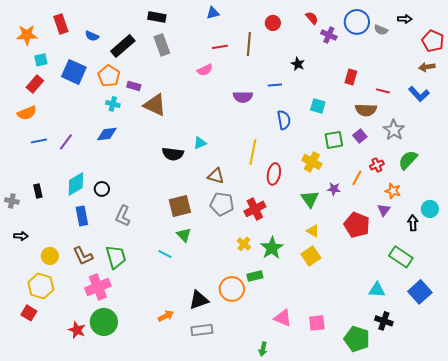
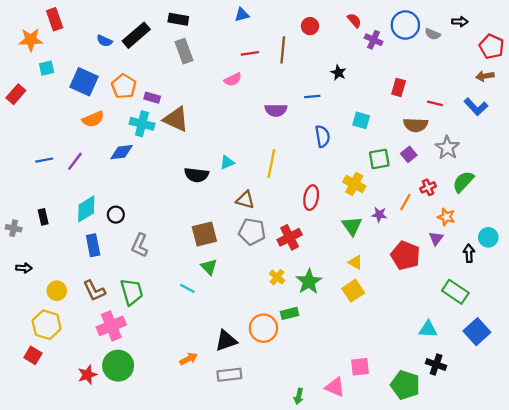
red rectangle: (61, 24) -> (55, 19), moved
black rectangle: (123, 46) -> (136, 35), moved
red rectangle: (35, 84) -> (16, 94), moved
cyan cross: (113, 104) -> (142, 124), moved, size x1.5
orange semicircle: (27, 113) -> (93, 119), moved
yellow line: (253, 152) -> (271, 164), moved
pink triangle: (283, 318) -> (335, 387), moved
red star: (77, 330) -> (87, 375), turned 30

